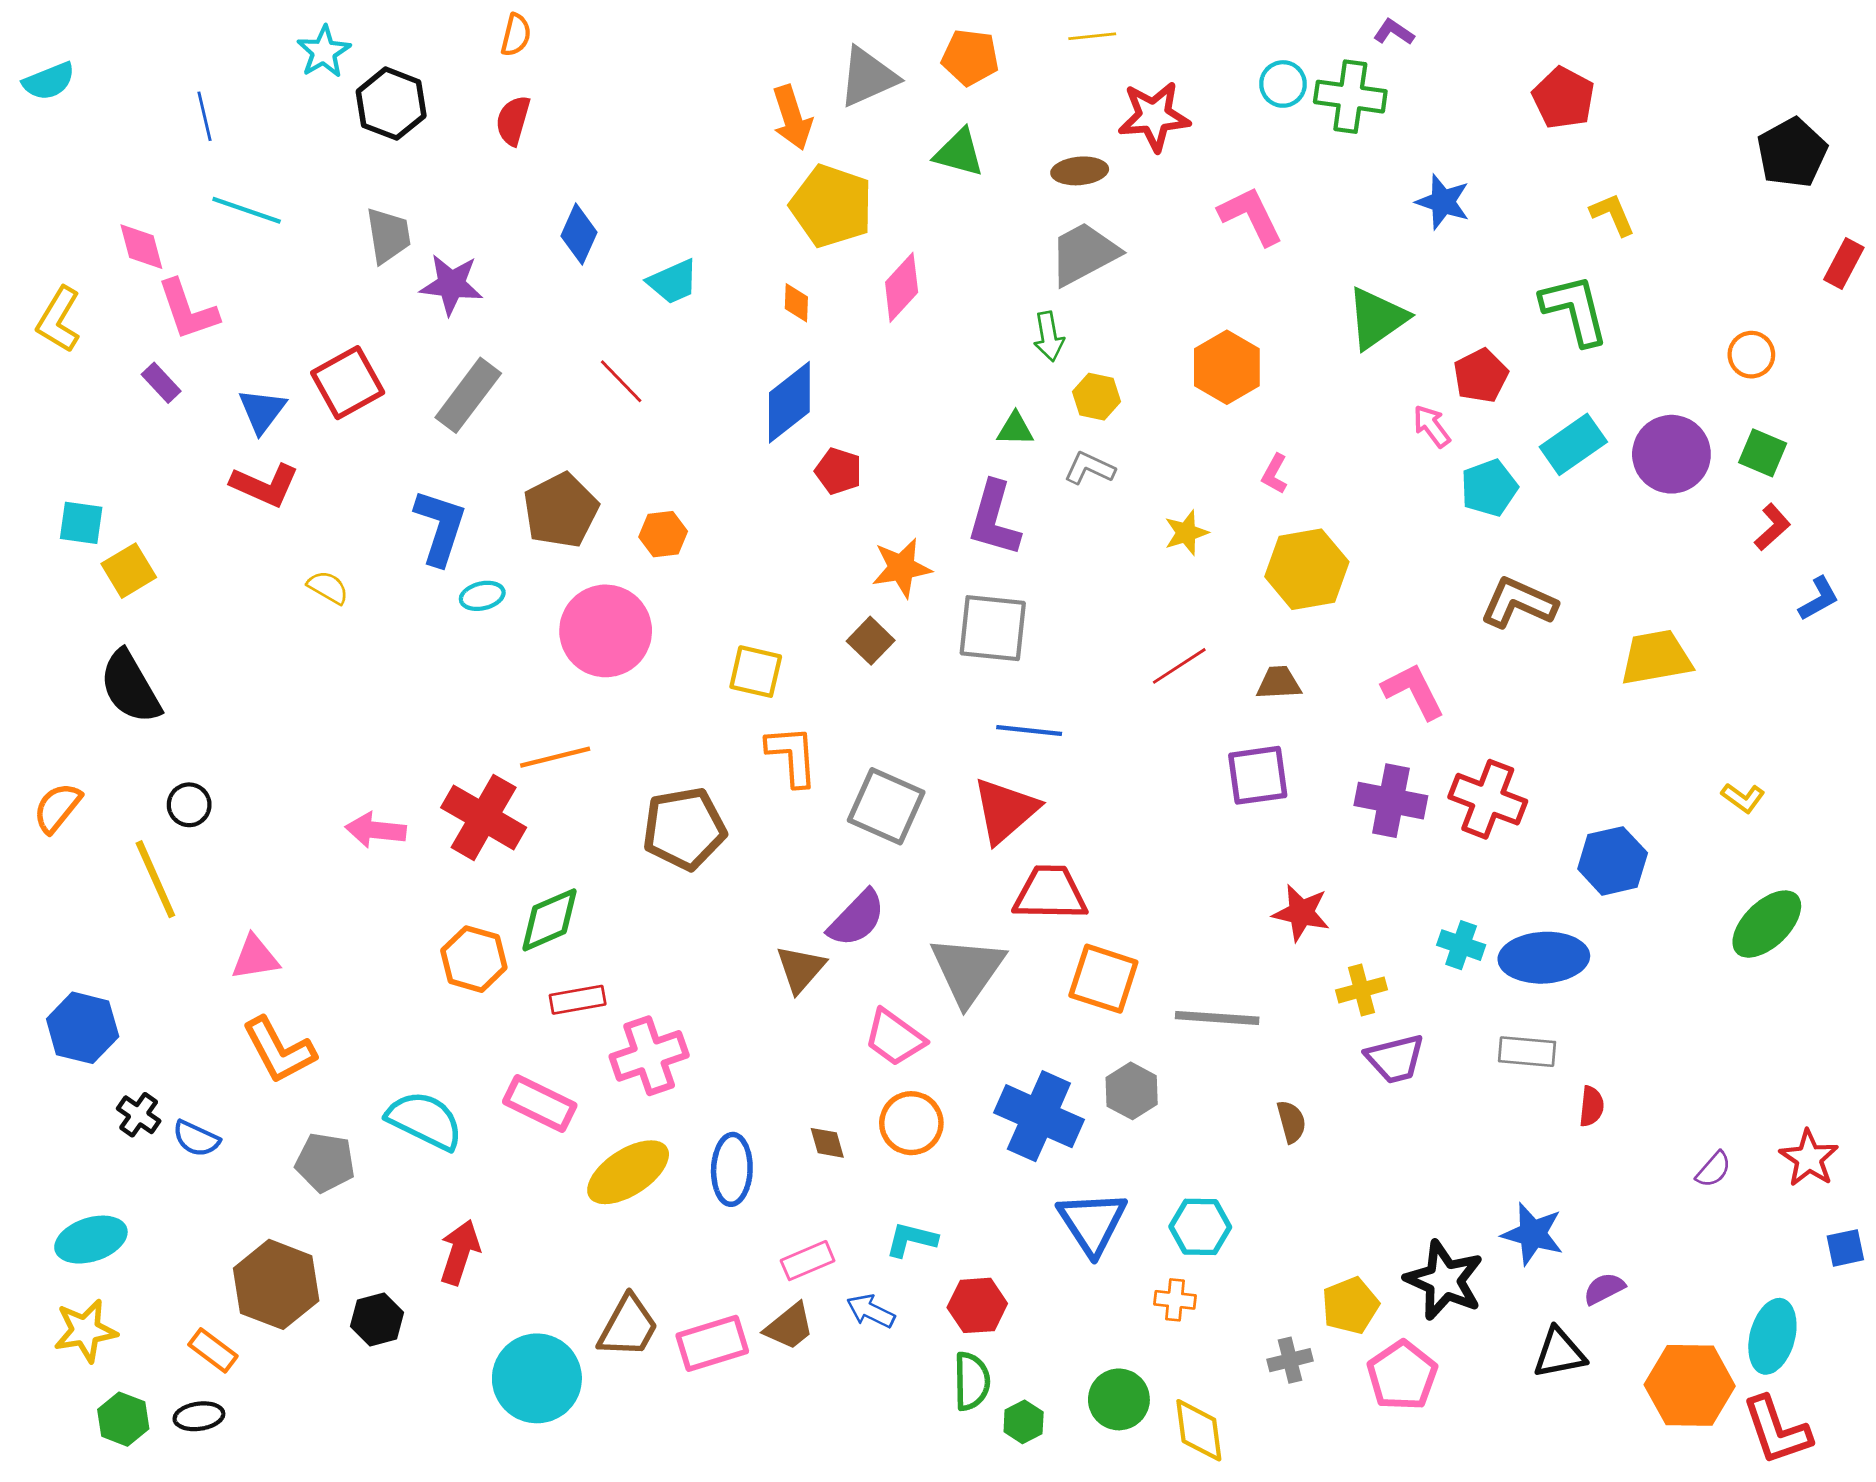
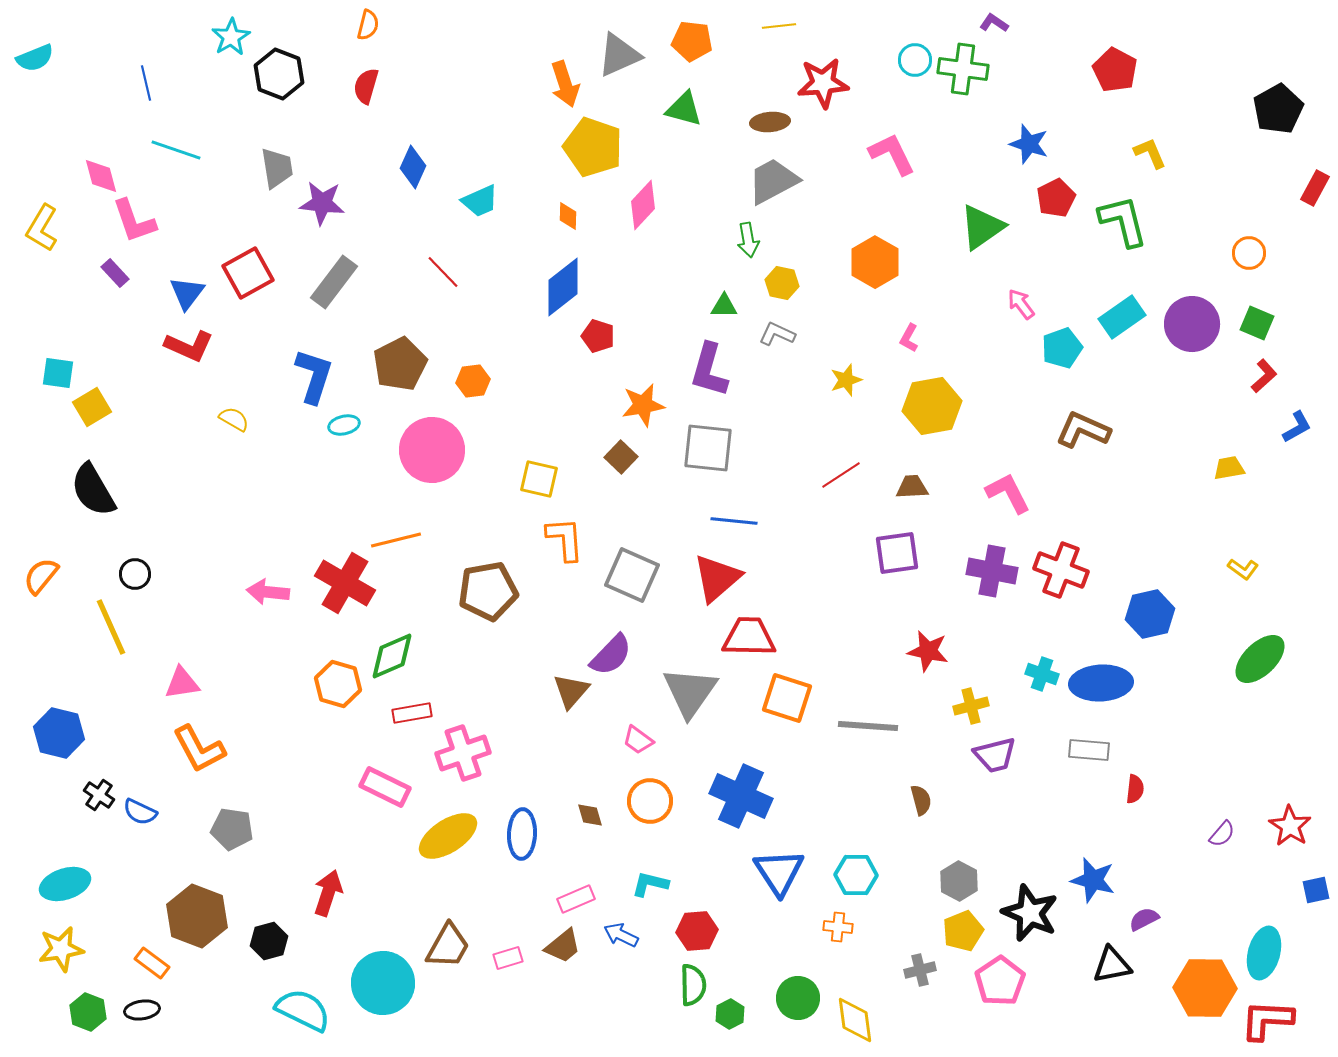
red pentagon: (1481, 376) -> (1056, 198), moved
yellow trapezoid: (1656, 658) -> (1229, 468), moved, size x0.6
pink trapezoid: (895, 1038) -> (638, 740), size x0.7
gray hexagon: (1132, 1091) -> (959, 881), moved
cyan semicircle: (425, 1120) -> (303, 1010), moved
pink rectangle: (712, 1343) -> (508, 958), size x0.6
red L-shape: (1777, 1430) -> (1267, 1020), turned 112

